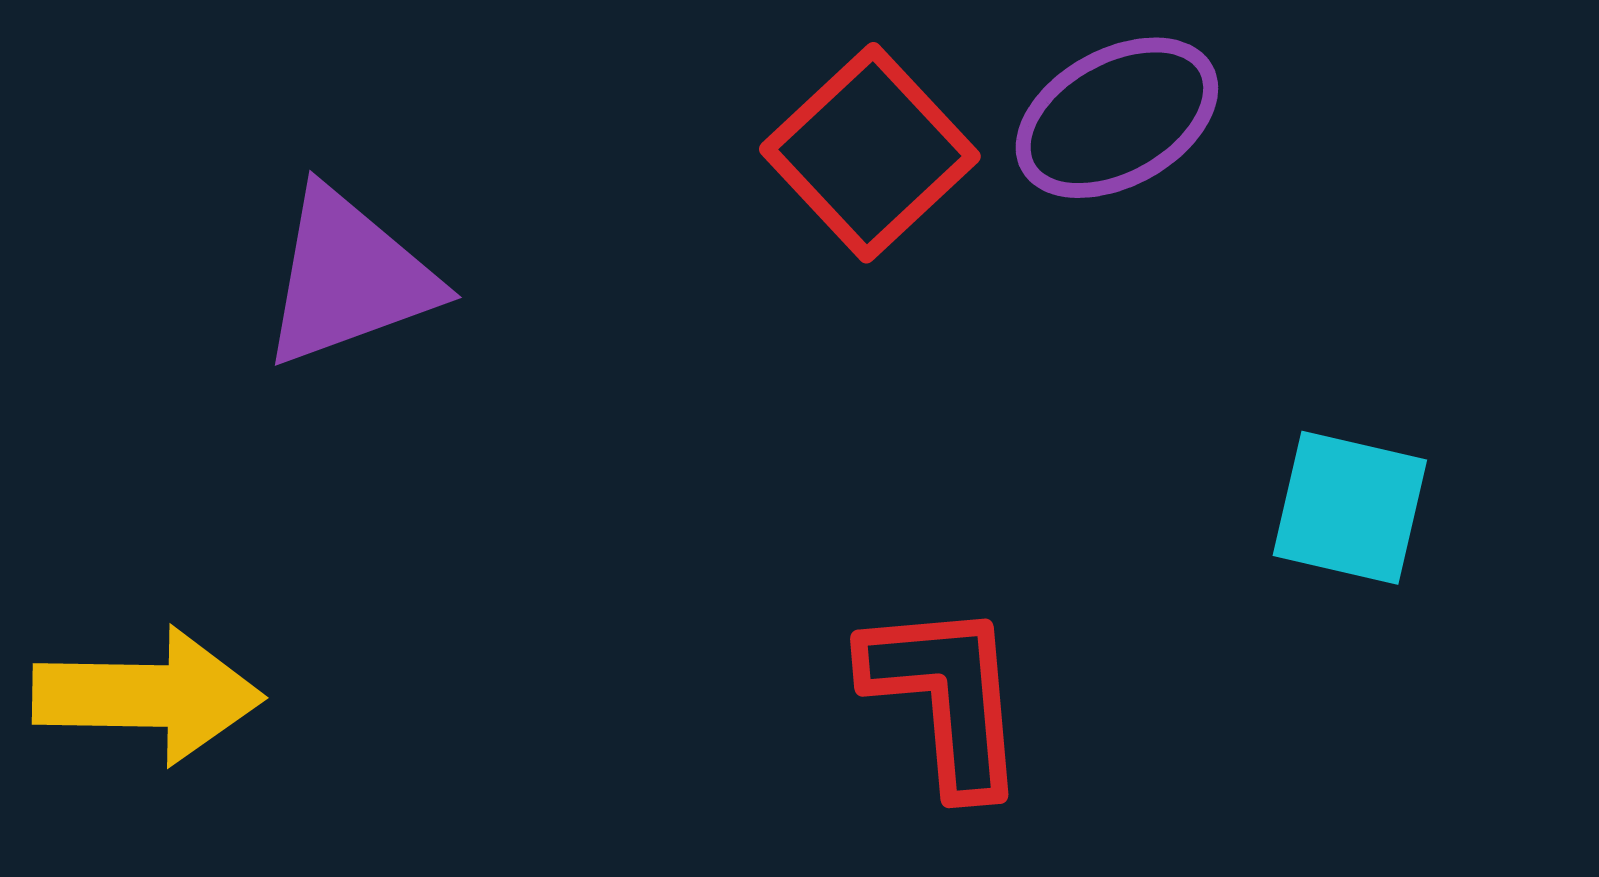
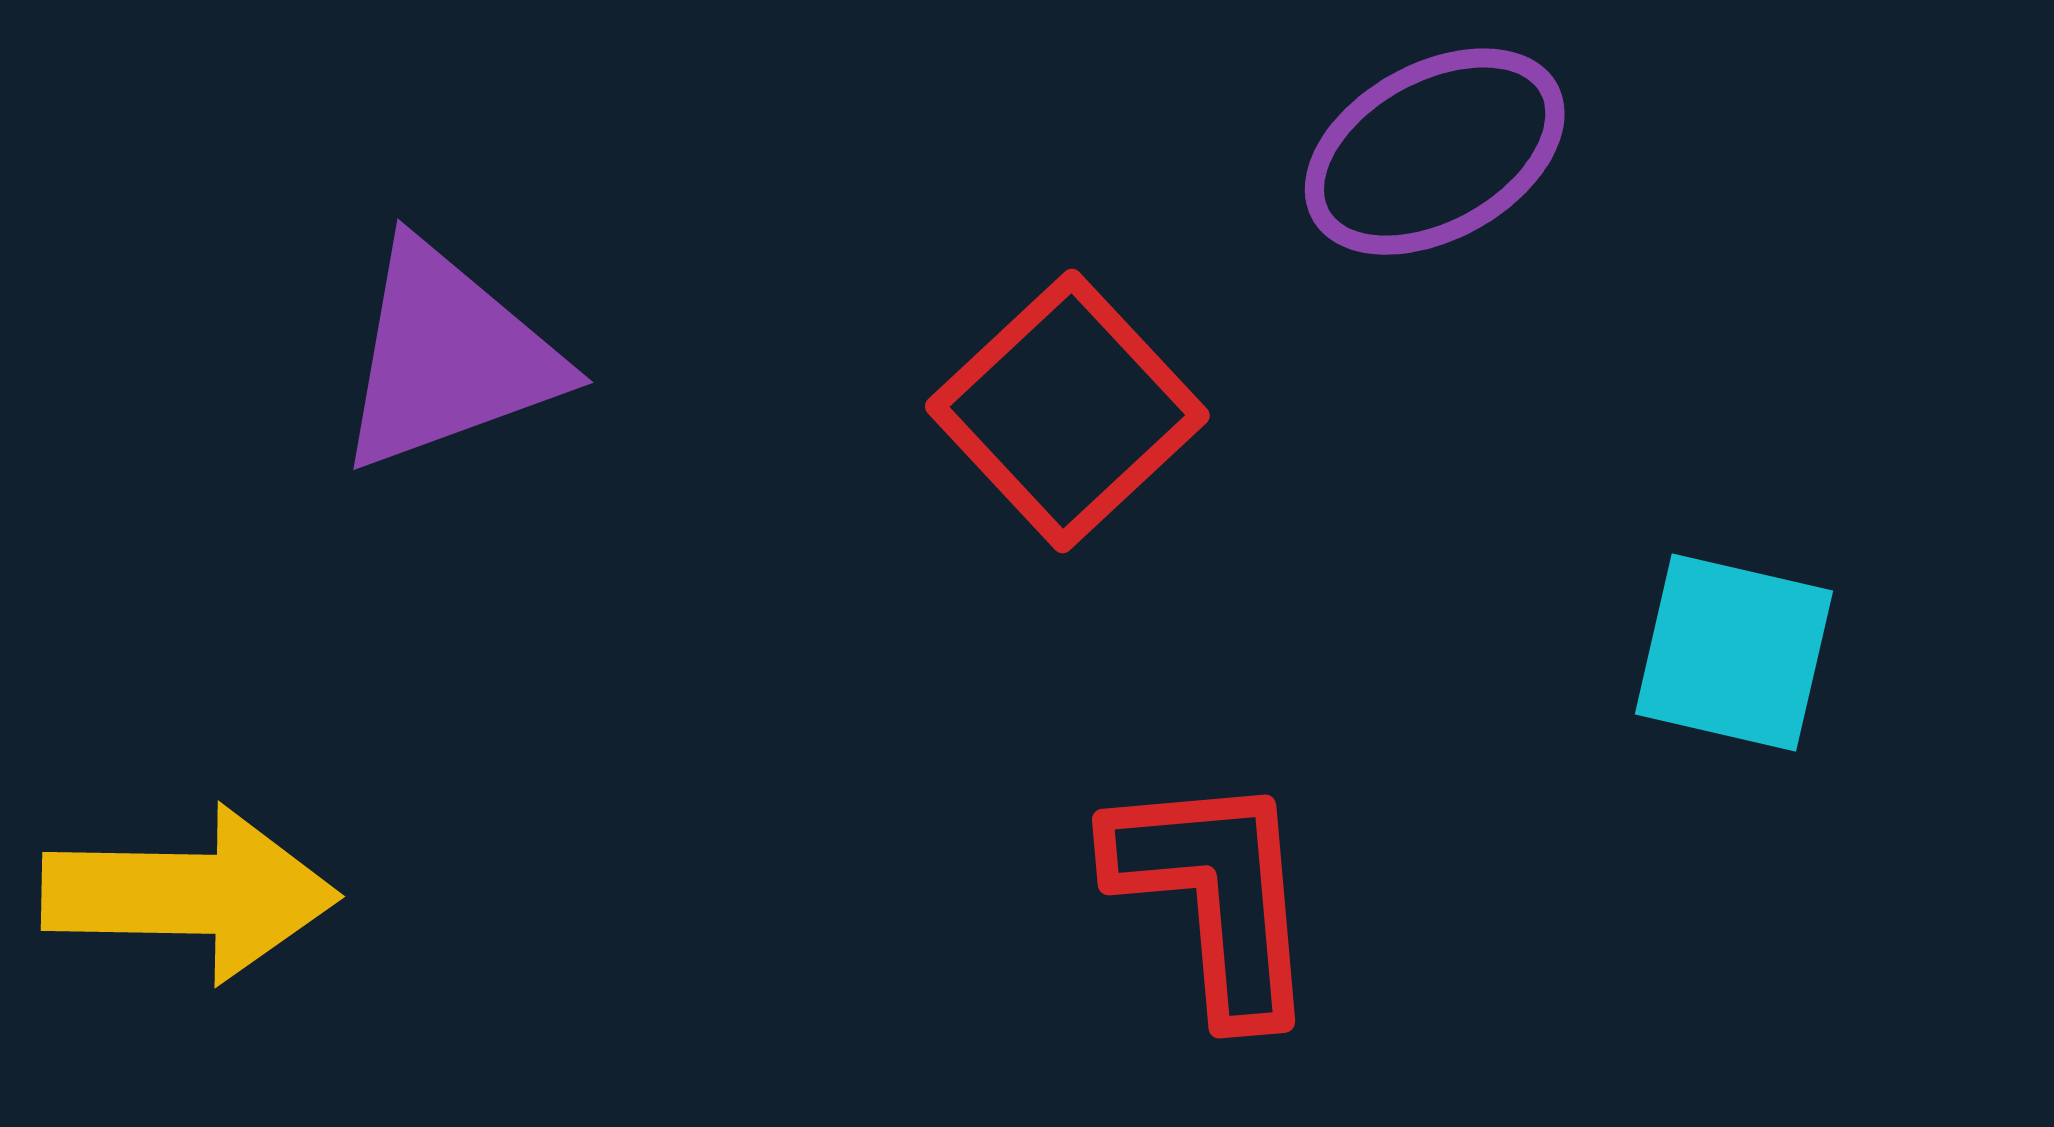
red square: (870, 153) -> (1067, 411), moved

